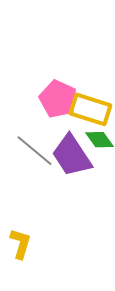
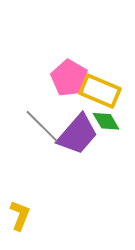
purple trapezoid: (72, 156) -> (78, 134), turned -111

